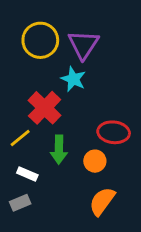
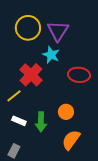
red ellipse: (114, 132) -> (79, 75), moved
green arrow: (59, 150) -> (41, 122), moved
gray rectangle: (20, 203) -> (14, 151), moved, turned -40

